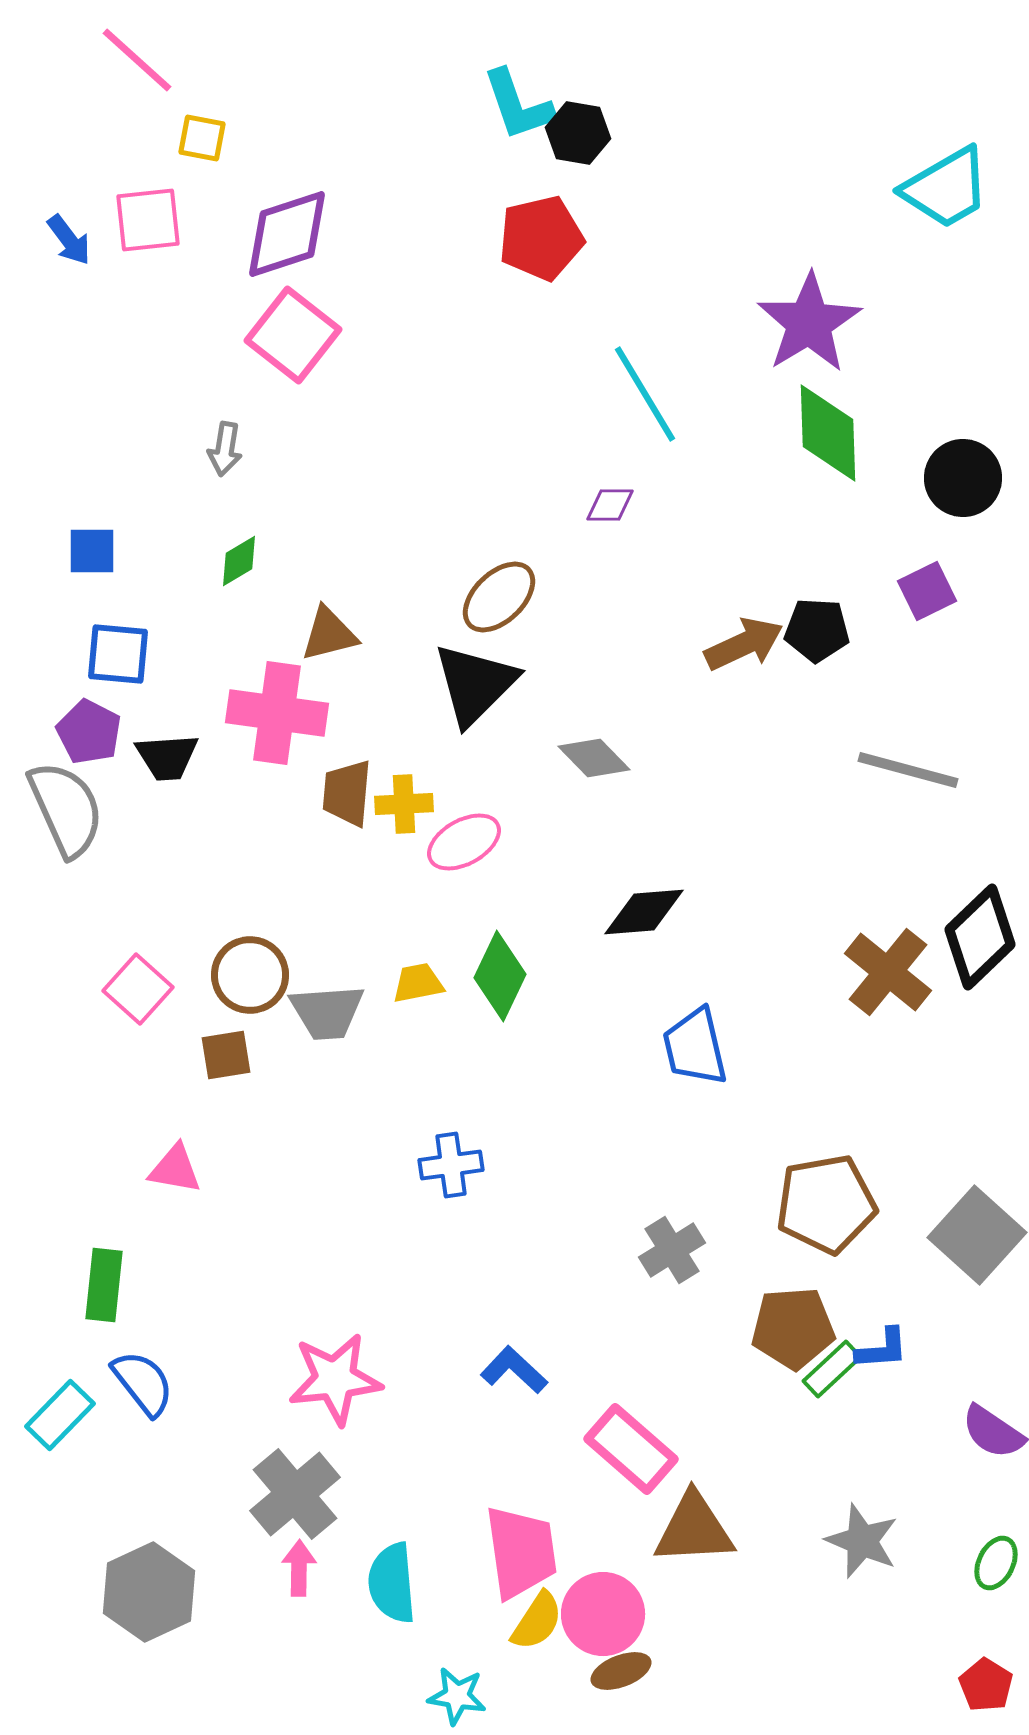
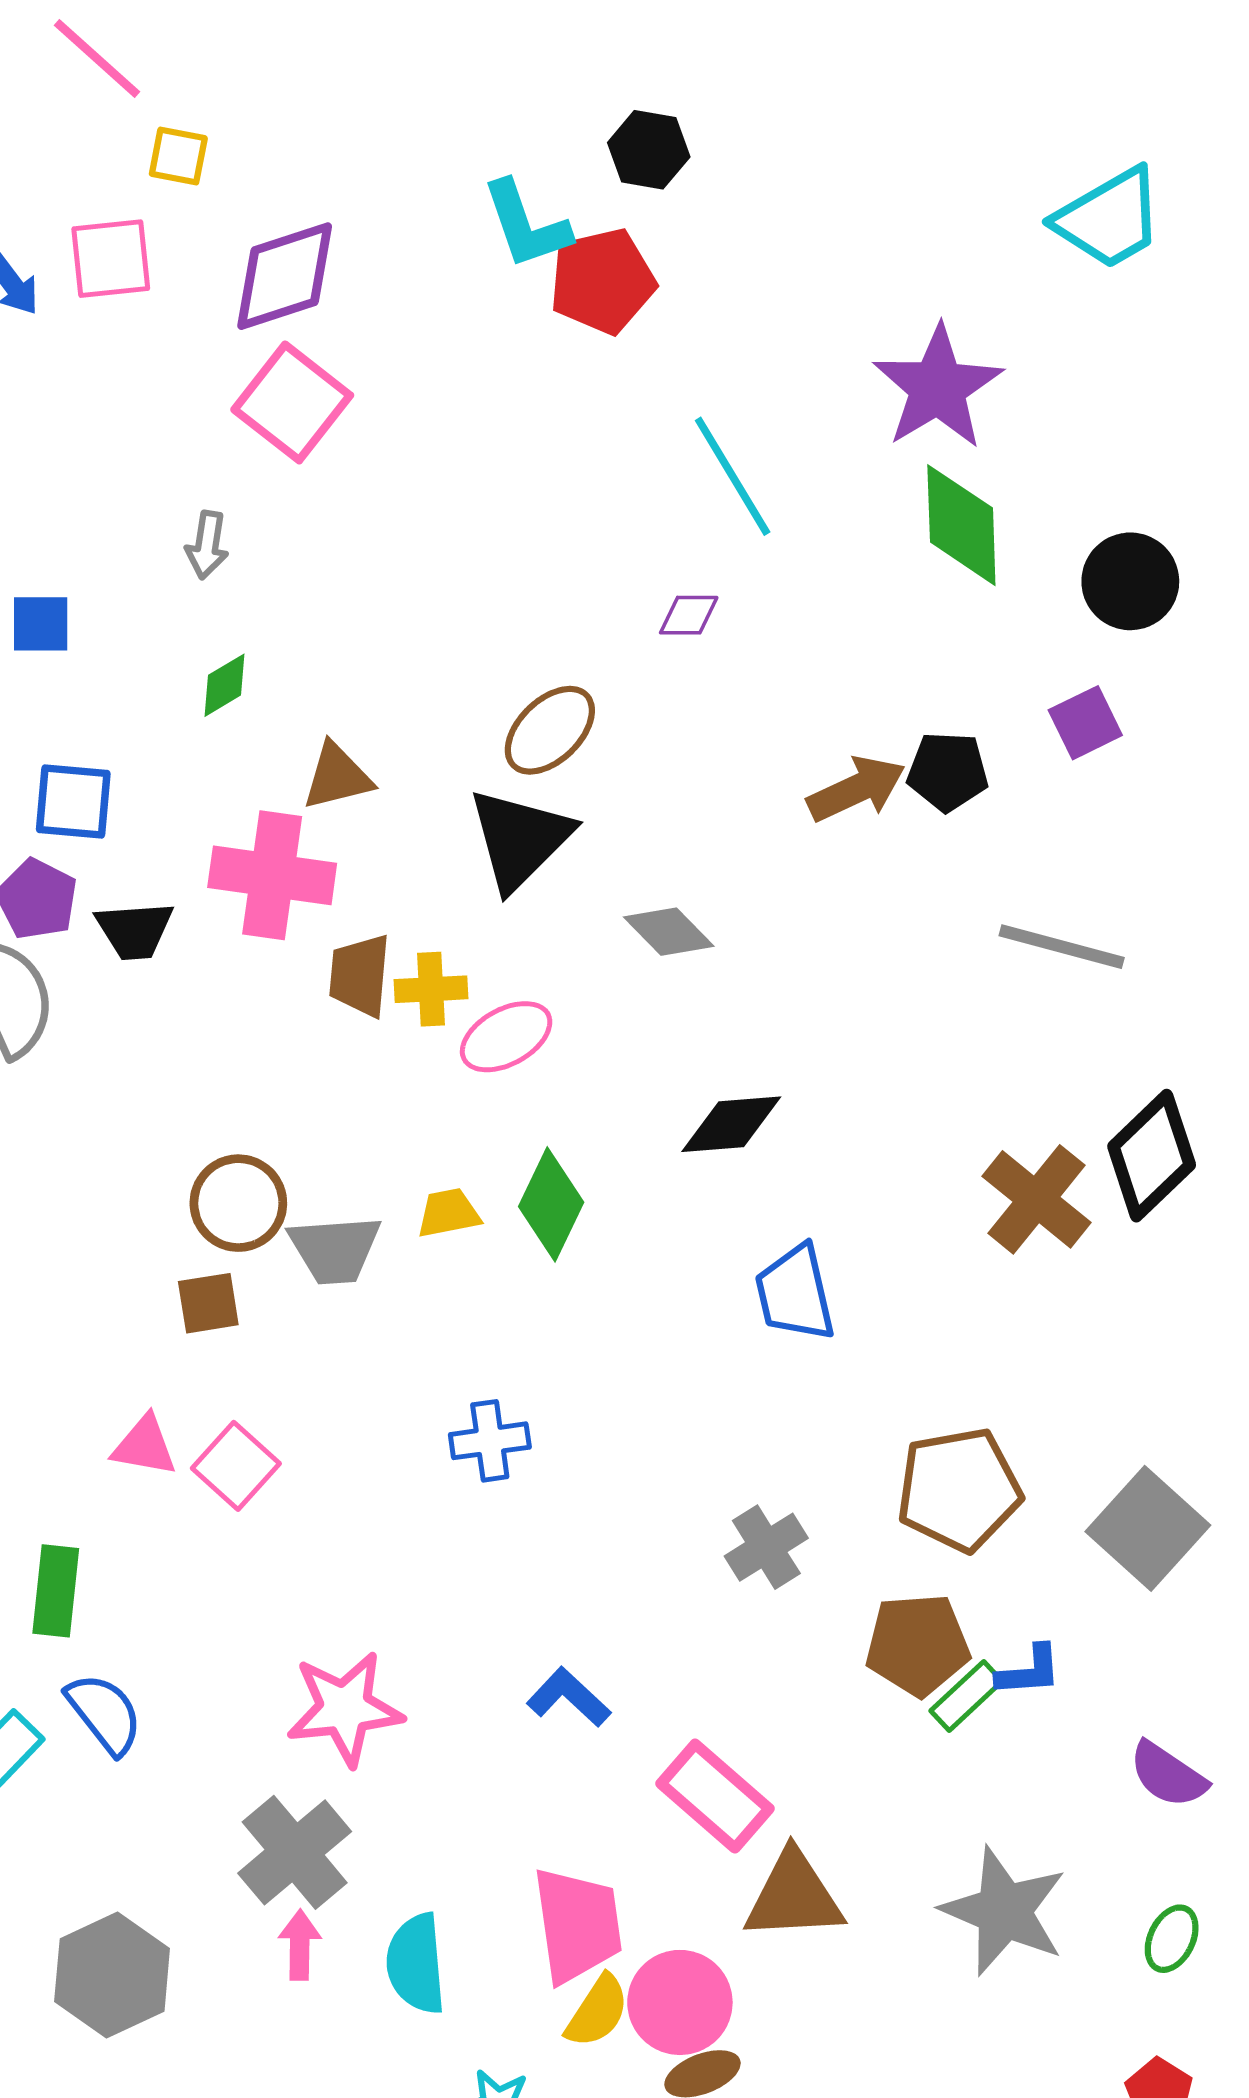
cyan L-shape: (518, 105) -> (526, 225), moved
blue square: (92, 551) -> (41, 624), moved
pink square: (138, 989) -> (236, 1466), moved
gray star: (862, 1541) -> (1004, 1911), size x1.4

